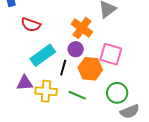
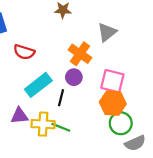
orange hexagon: (90, 69) -> (113, 103), moved
green line: (77, 95) -> (61, 127), moved

